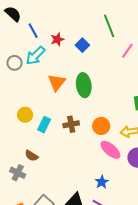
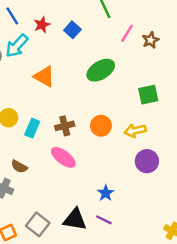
orange triangle: (57, 82) -> (44, 77), turned -36
green ellipse: (84, 85) -> (101, 70), moved, turned 70
pink ellipse: (110, 150) -> (63, 157), moved

